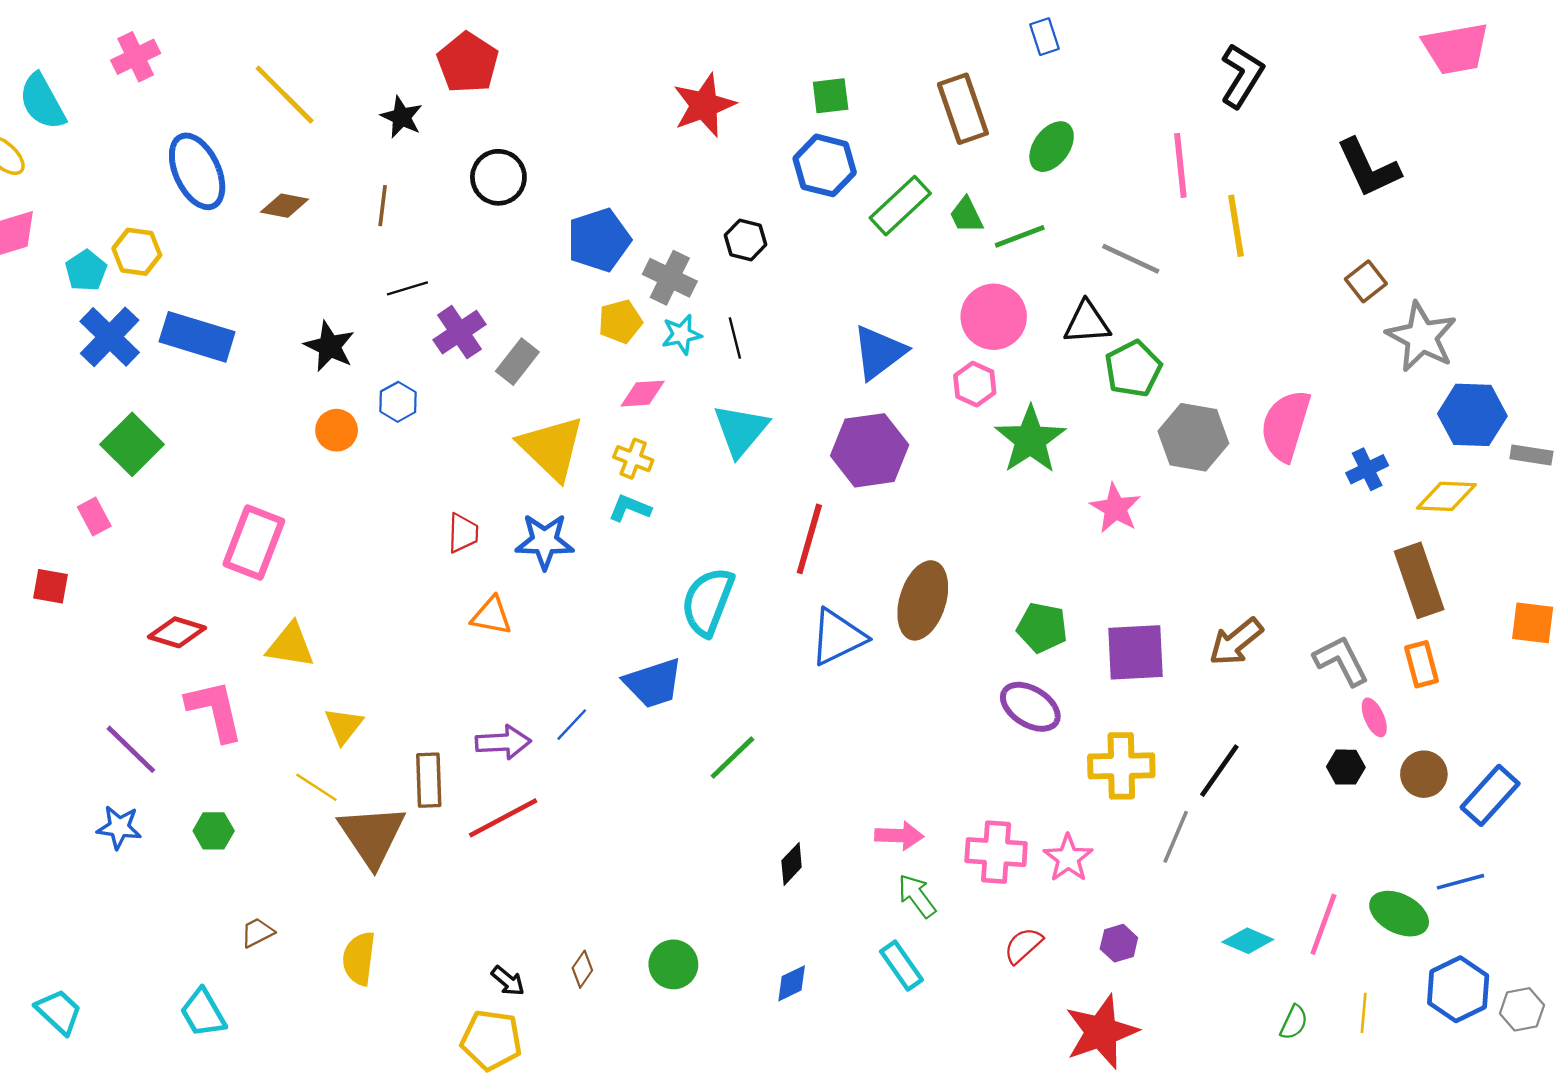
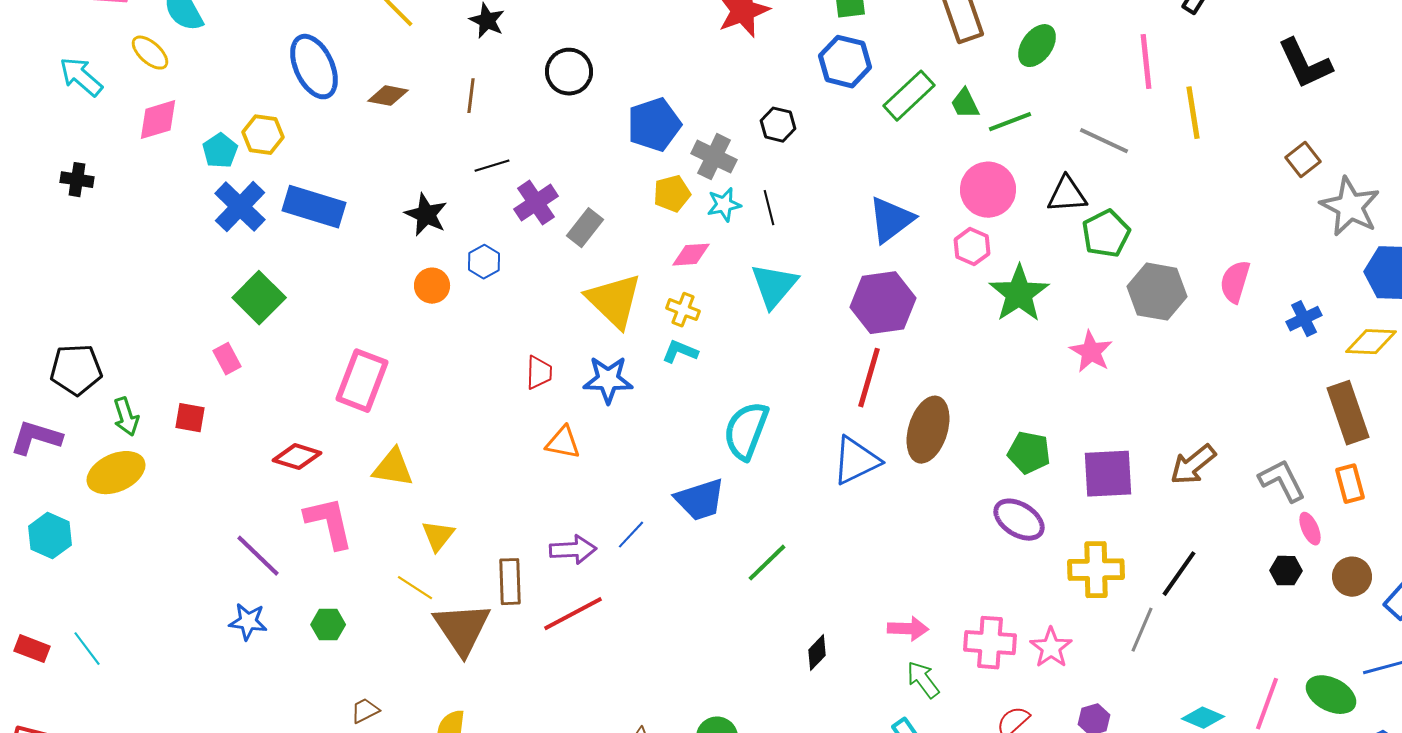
pink semicircle: (1286, 425) -> (1235, 282), size x0.7
red line: (809, 539) -> (869, 378), moved

